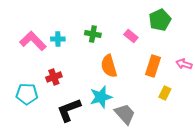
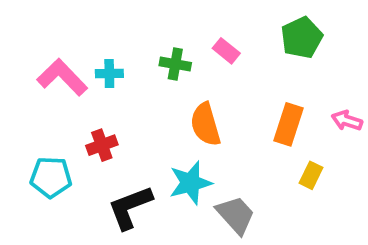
pink rectangle: (131, 36) -> (226, 51), moved

